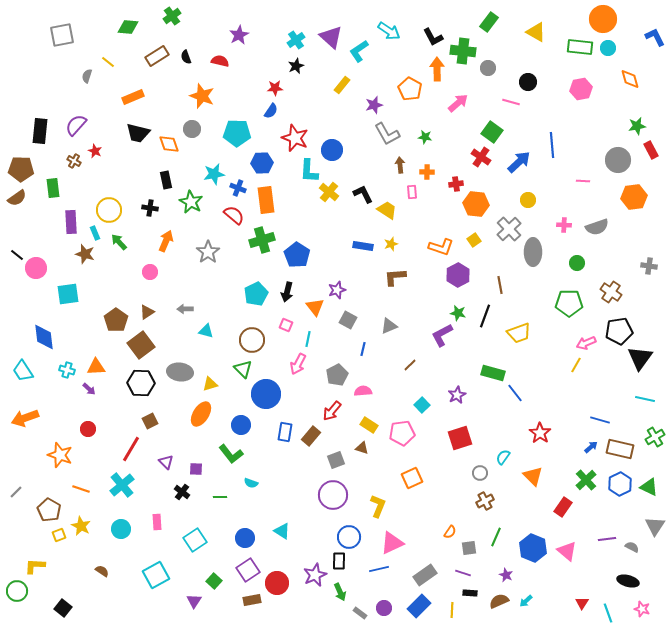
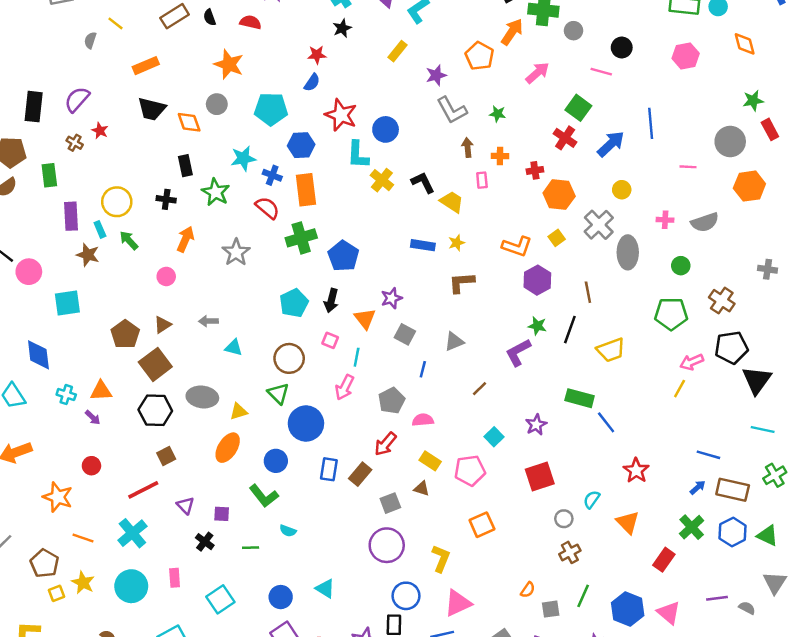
orange arrow: (437, 69) -> (512, 32), turned 35
red line: (131, 449) -> (143, 490), turned 32
cyan circle: (121, 529) -> (131, 586), size x1.4

